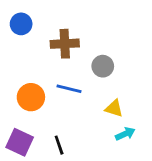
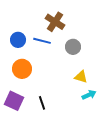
blue circle: (21, 24) -> (18, 40), moved
brown cross: (65, 44) -> (55, 22), moved, turned 36
blue line: (69, 89) -> (42, 41), moved

